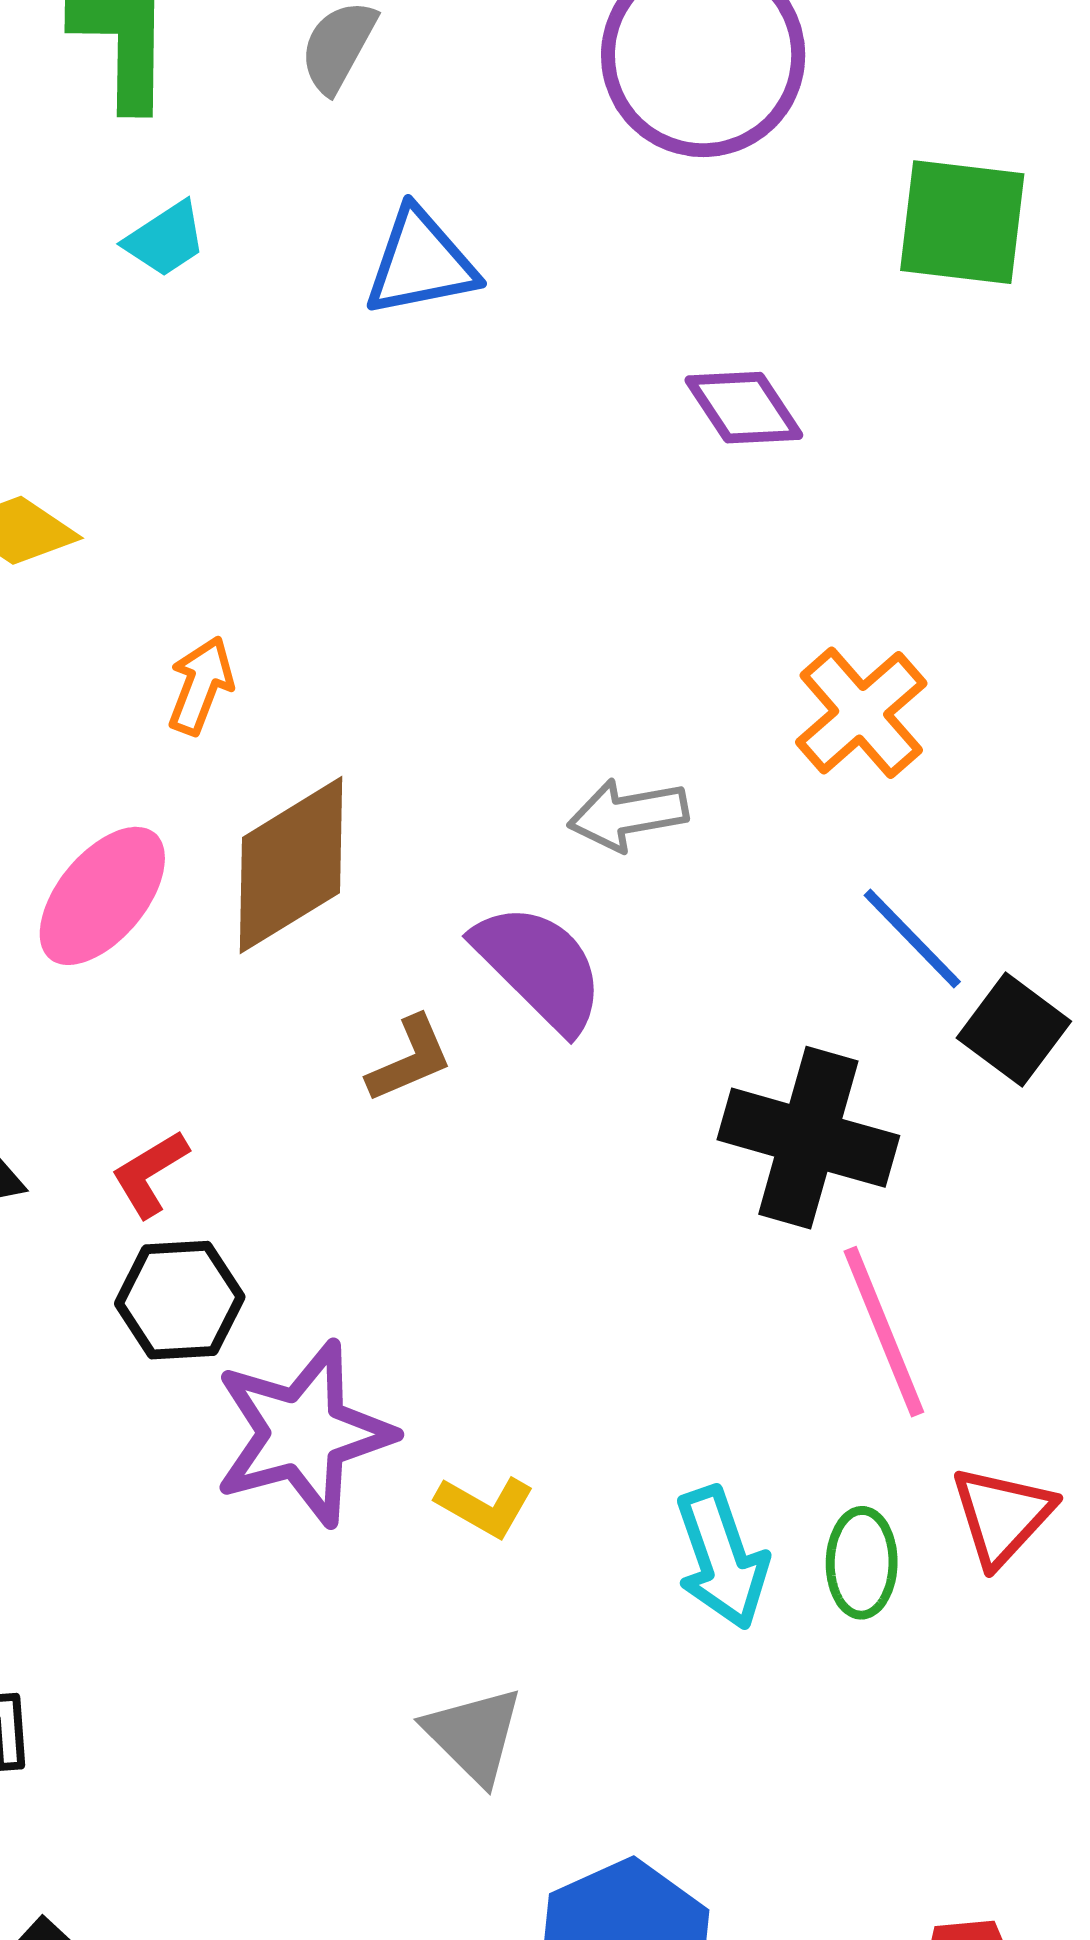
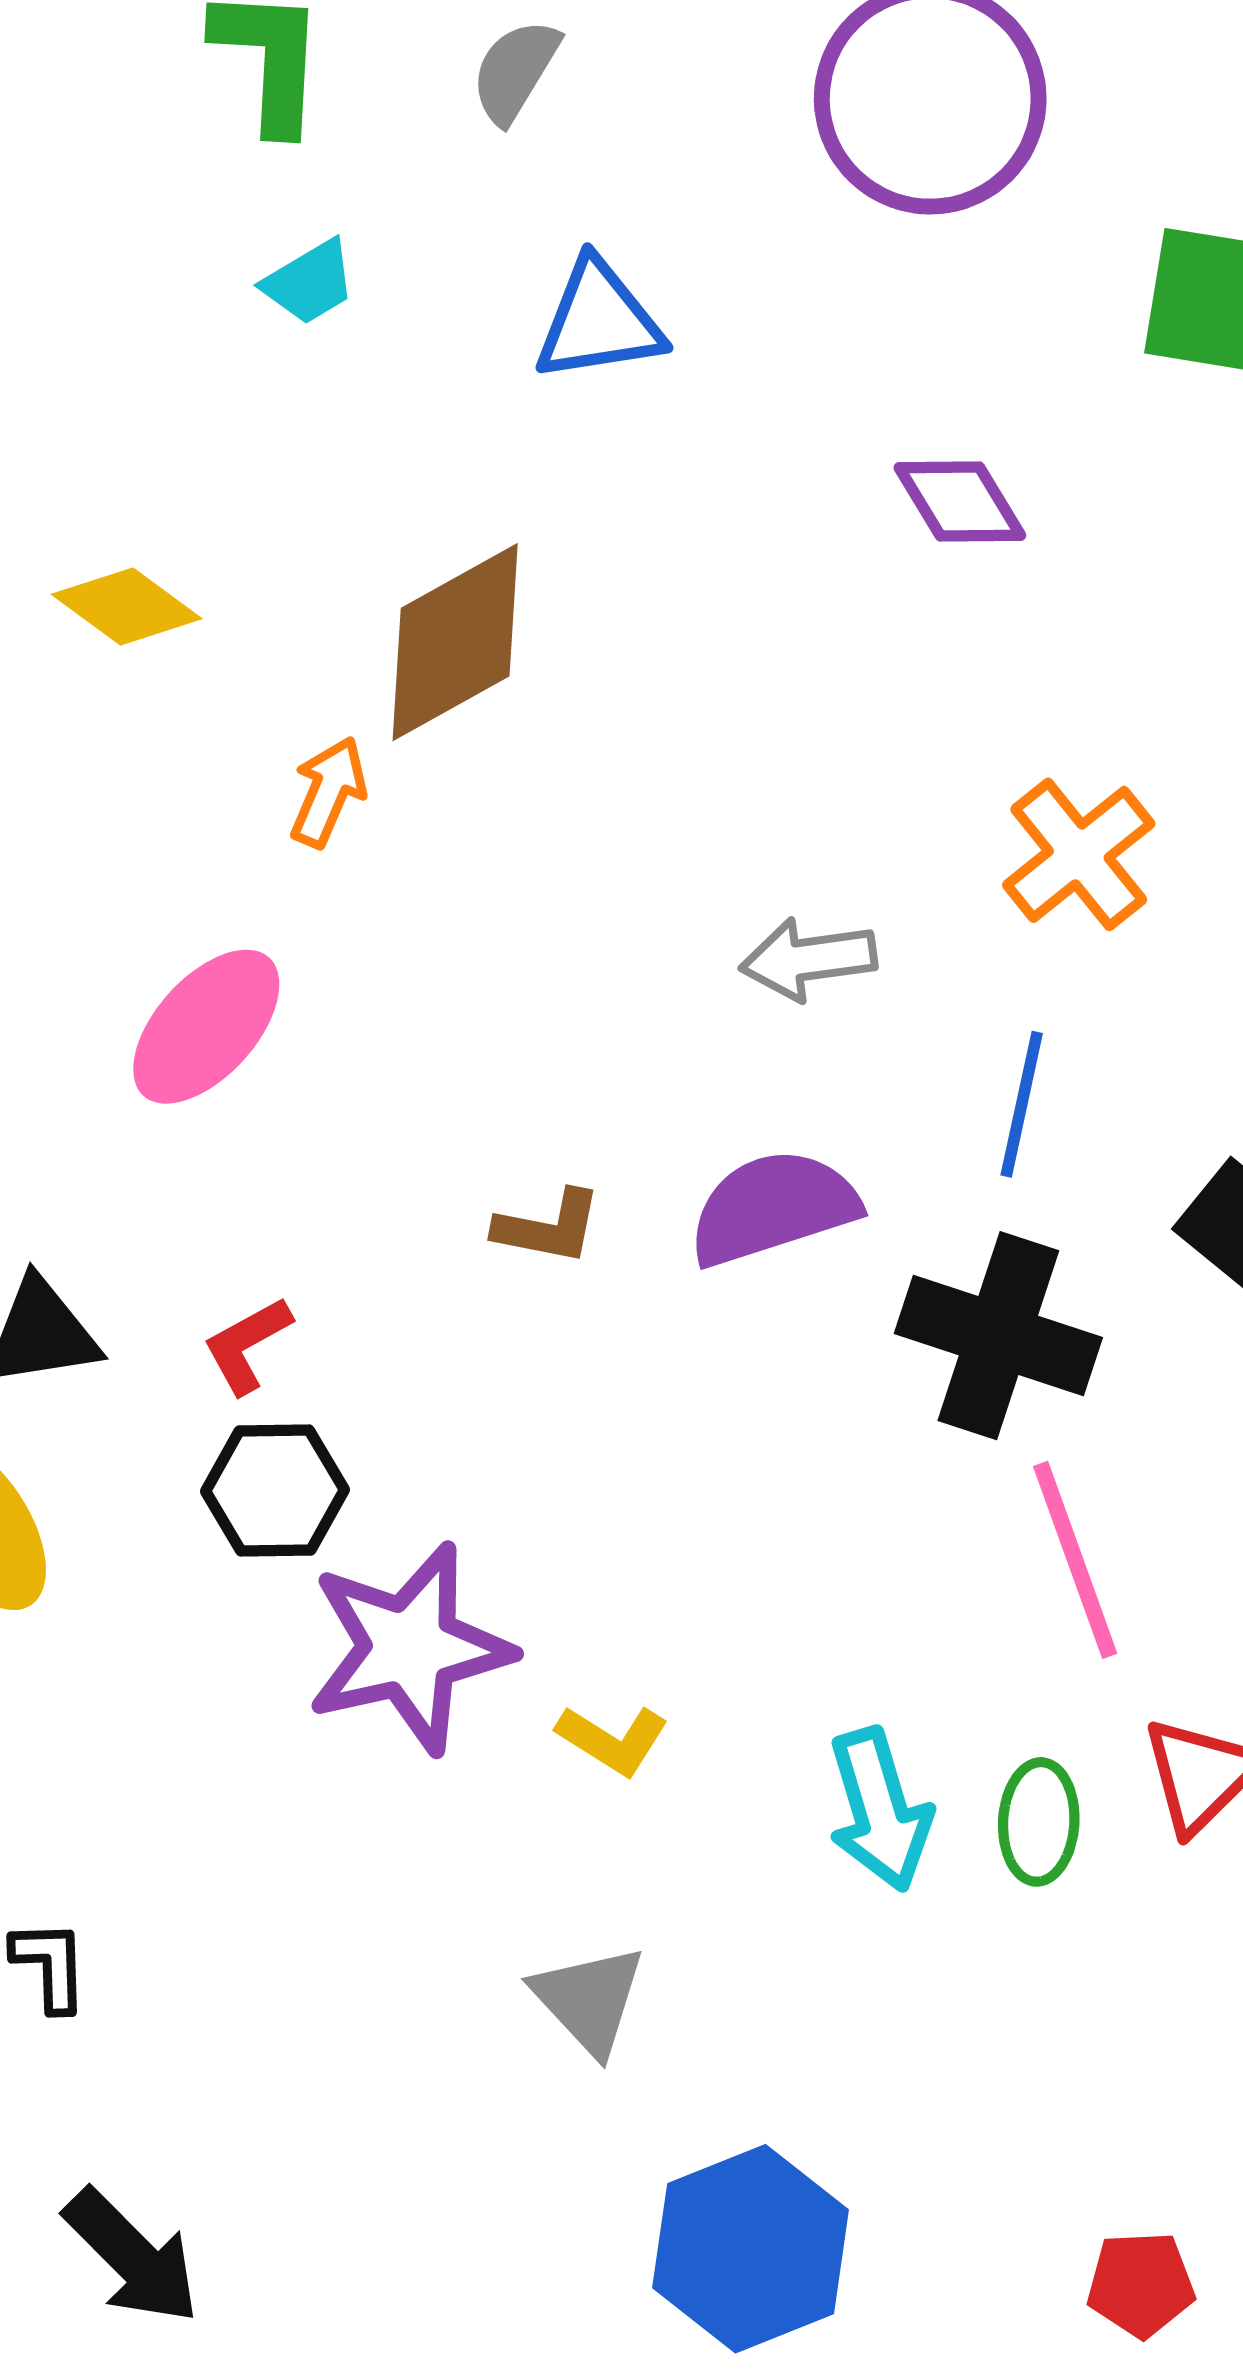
brown diamond: (291, 865) -> (455, 642), moved
blue line: (912, 939) -> (1022, 1104), moved, turned 54
purple semicircle: (539, 967) -> (773, 1208), moved, turned -65
brown L-shape: (410, 1059) -> (548, 1227), turned 32

